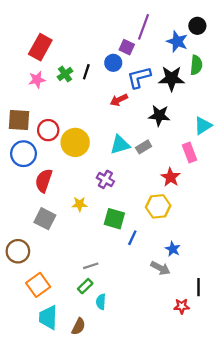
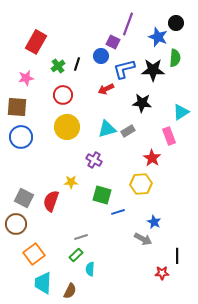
pink star: (37, 80) -> (26, 78), moved
red circle: (48, 130) -> (63, 95), moved
red semicircle: (44, 181) -> (51, 201), moved
gray square: (45, 219) -> (24, 198), moved
blue line: (132, 238) -> (118, 212), turned 48

